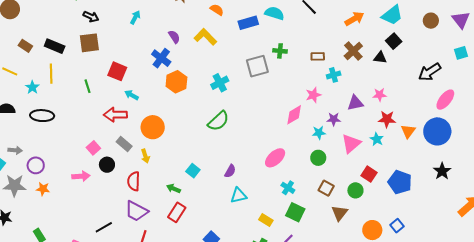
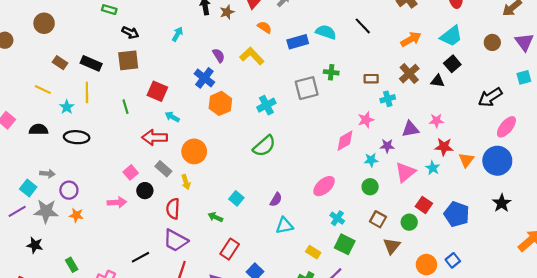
red rectangle: (177, 212) -> (230, 249), moved

